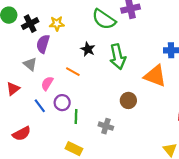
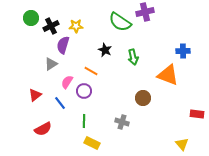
green arrow: (118, 57) -> (133, 57), size x0.7
gray triangle: (30, 64) -> (51, 64), turned 48
red triangle: (13, 89) -> (35, 95), moved
purple circle: (62, 103) -> (84, 91), moved
green line: (76, 116) -> (84, 121), moved

